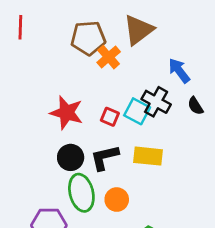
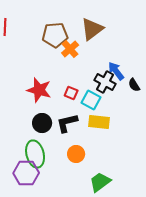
blue arrow: (179, 71) -> (116, 71), moved
cyan square: (137, 111) -> (91, 100), moved
green ellipse: (81, 193) -> (35, 154), moved

